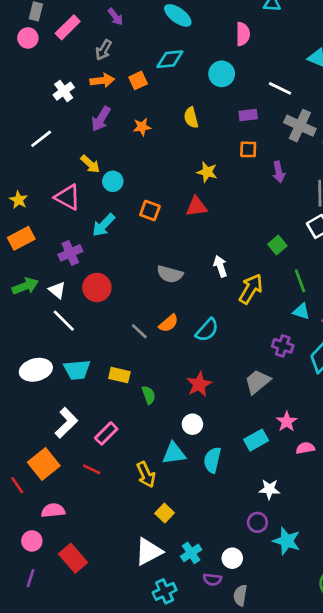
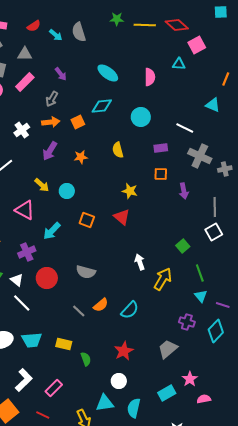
pink semicircle: (243, 34) -> (150, 77), moved
cyan circle: (113, 181) -> (67, 191), moved
red triangle: (196, 207) -> (122, 217), turned 48
gray semicircle: (170, 274) -> (86, 272), moved
cyan triangle: (301, 311) -> (201, 296), turned 32

